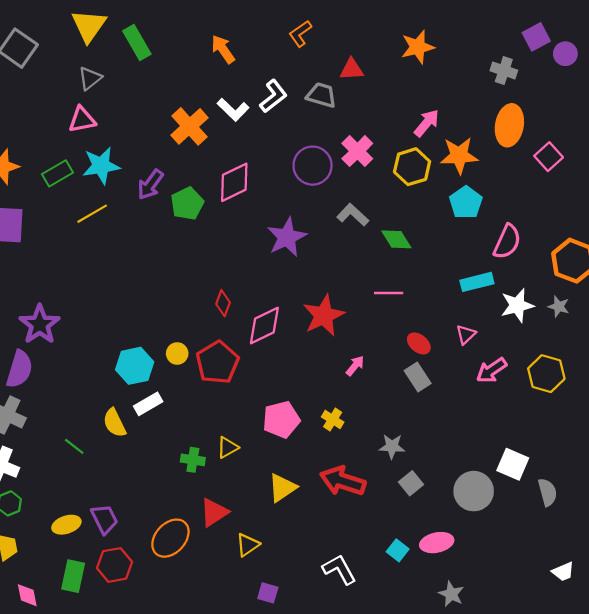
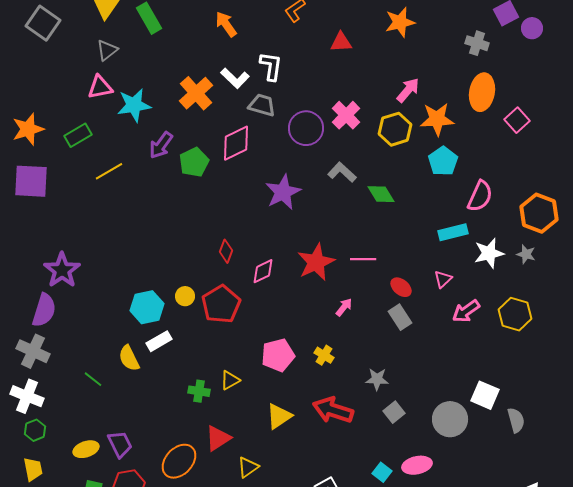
gray trapezoid: (321, 95) -> (262, 105), moved
white L-shape: (273, 96) -> (271, 66), turned -44
cyan star: (101, 166) -> (134, 105), moved
pink line: (389, 293) -> (363, 259), moved
pink diamond: (264, 326) -> (263, 271), size x0.7

